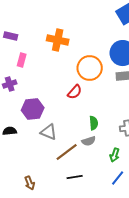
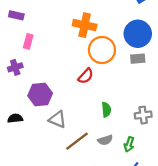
orange cross: (58, 40) -> (85, 25), moved
gray semicircle: (89, 141) -> (105, 140), moved

